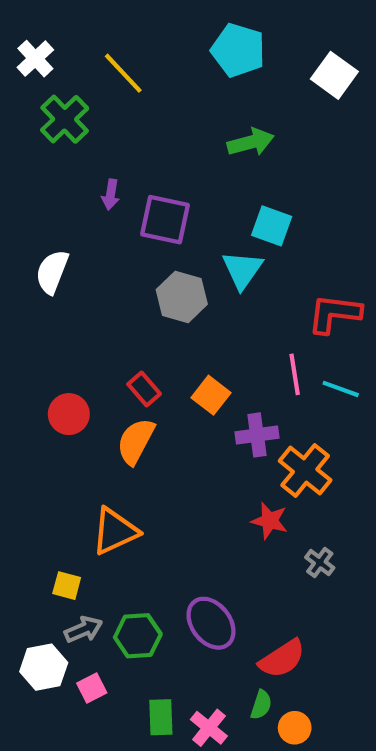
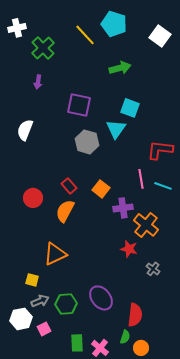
white cross: (35, 59) -> (17, 28), turned 30
yellow line: (123, 73) -> (85, 35), moved
green cross: (65, 119) -> (43, 48), moved
purple arrow: (111, 194) -> (38, 82), moved
red semicircle: (282, 659) -> (135, 315), turned -50

